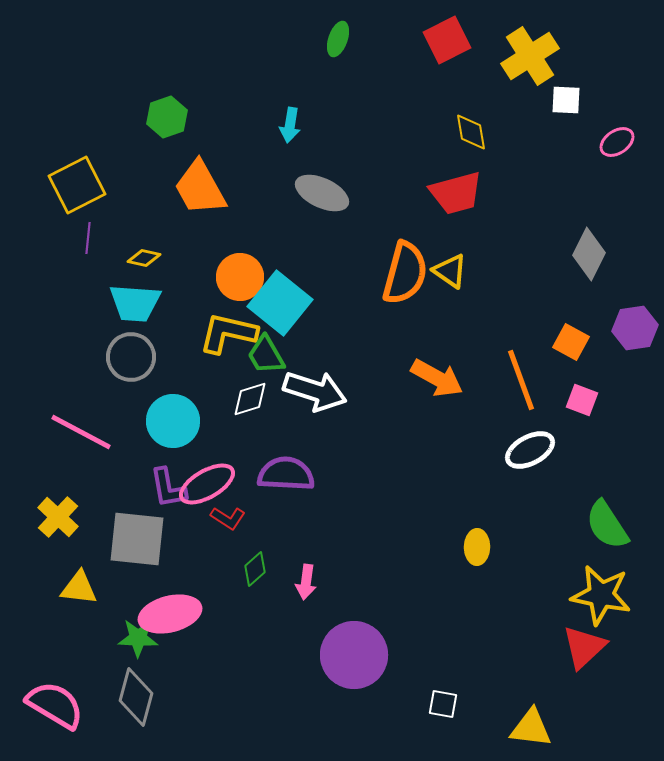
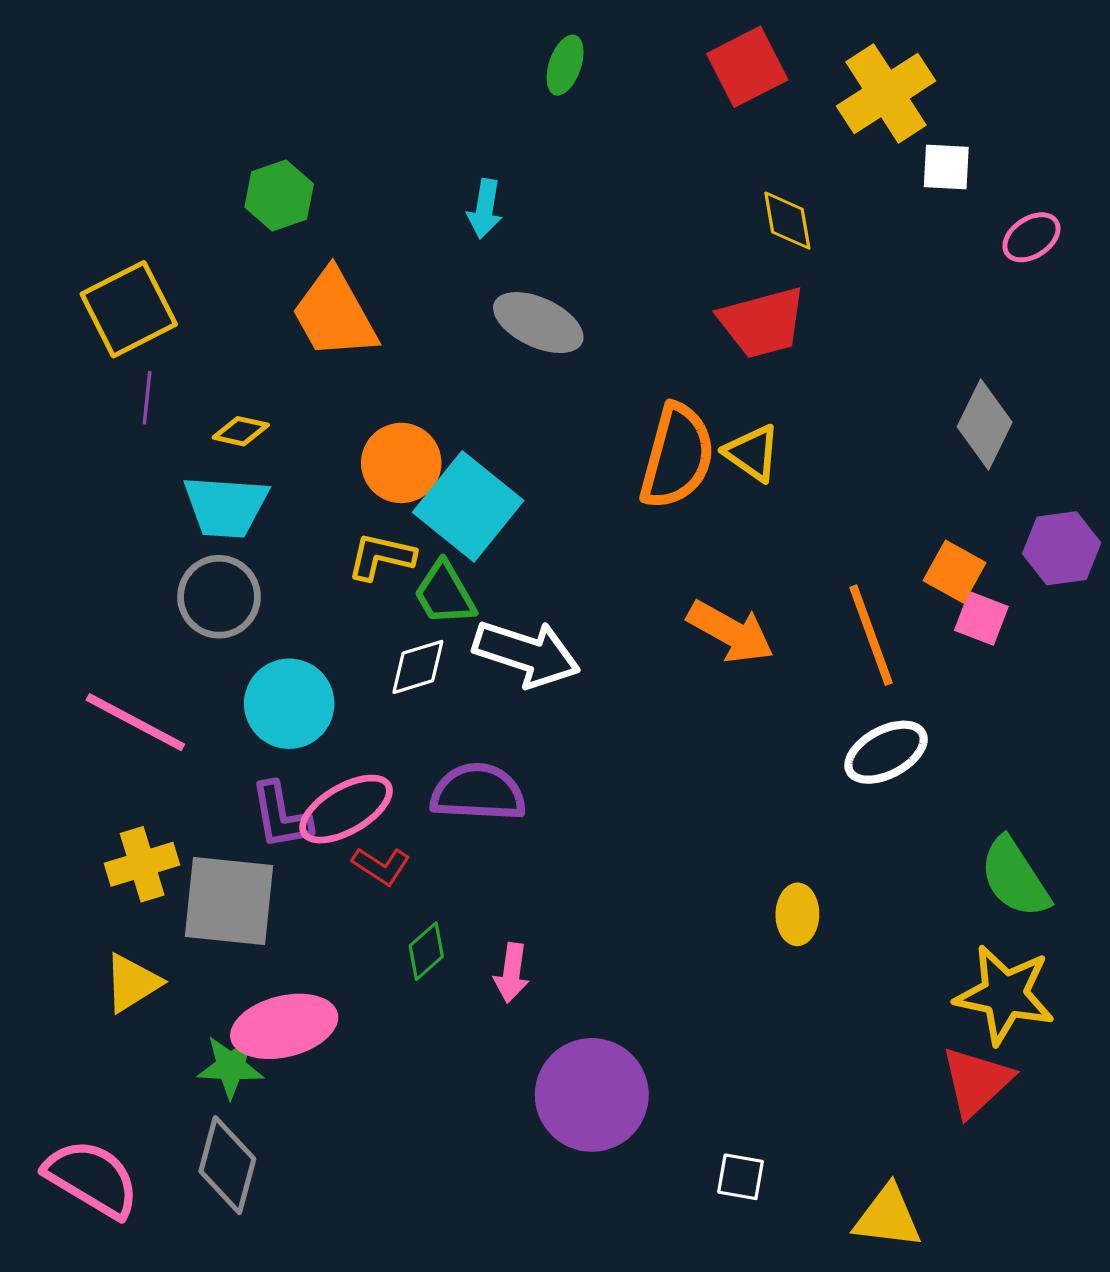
yellow L-shape: (228, 333) -> (381, 557), size x0.7
pink square: (582, 400) -> (981, 618), moved
yellow cross: (58, 517) -> (142, 864), moved, turned 30
yellow triangle: (79, 588) -> (132, 983), turned -39

